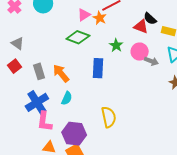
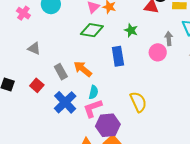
pink circle: (140, 52) -> (158, 52), moved
gray arrow: (151, 61) -> (169, 39), turned -104
red square: (15, 66) -> (37, 85), moved
pink L-shape: (44, 122) -> (93, 108), moved, turned 75

